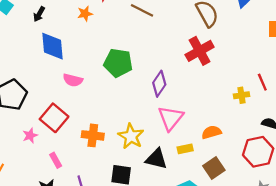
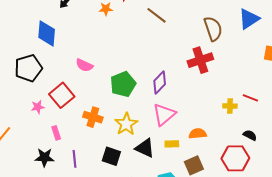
blue diamond: (53, 46) -> (47, 33), moved
green pentagon: (118, 63) -> (123, 84), moved, turned 30
red line: (262, 82) -> (250, 98), turned -56

